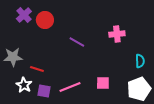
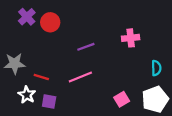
purple line: (77, 42) -> (86, 47), turned -49
pink square: (103, 83) -> (122, 99), moved, turned -32
pink line: (70, 87) -> (80, 77), moved

